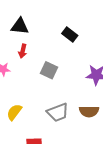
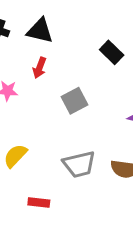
gray square: (49, 70) -> (74, 101), turned 30

